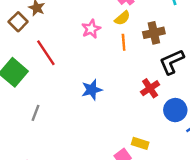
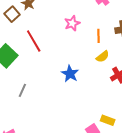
yellow semicircle: (122, 18) -> (103, 57), moved
blue star: (92, 90) -> (70, 74), turned -30

